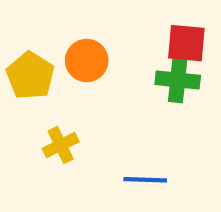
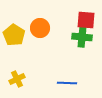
yellow cross: (61, 145) -> (17, 79), moved

